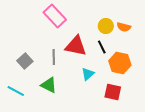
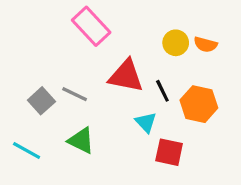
black line: (102, 47) -> (162, 91), moved
gray line: (54, 57) -> (75, 94), moved, turned -63
cyan triangle: (88, 74) -> (146, 122), turned -32
red square: (113, 92) -> (169, 152), moved

